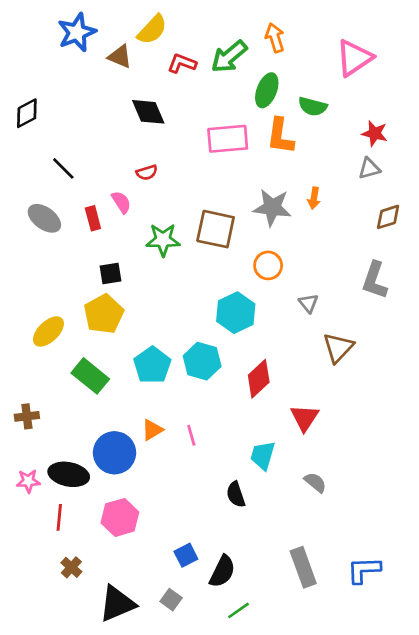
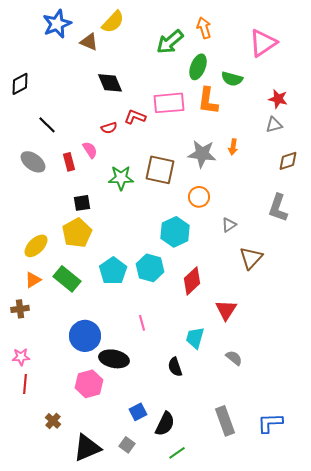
red L-shape: (182, 63) -> (135, 117), moved
gray triangle: (309, 303) -> (229, 225), turned 35
orange triangle: (152, 430) -> (33, 280), moved
black ellipse: (69, 474) -> (114, 359), moved
red line: (59, 517) -> (25, 384), moved

